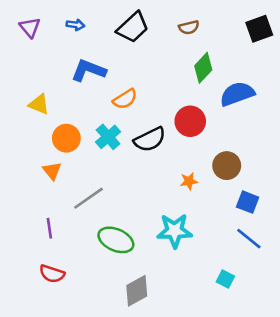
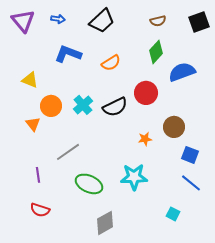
purple triangle: (30, 27) -> (23, 21), size x1.4
brown semicircle: (189, 27) -> (158, 21), moved
orange semicircle: (125, 99) -> (111, 63), moved
orange triangle: (52, 171) -> (33, 124), moved

